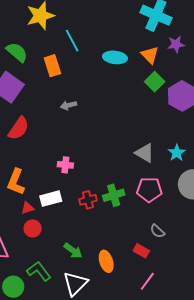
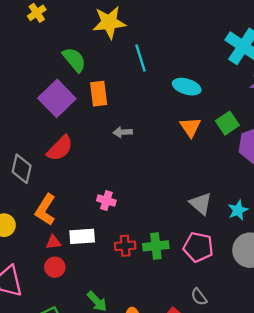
orange triangle: (150, 55) -> (190, 127), moved
orange rectangle: (52, 66) -> (99, 94), moved

